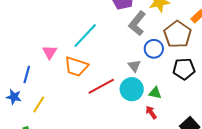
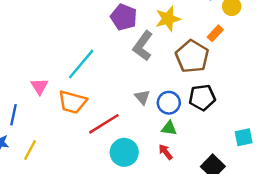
blue circle: (154, 49) -> (169, 103), moved
cyan circle: (132, 89) -> (124, 152), moved

